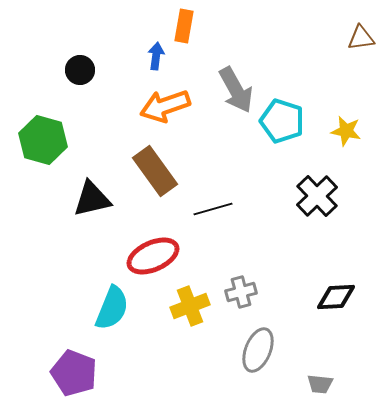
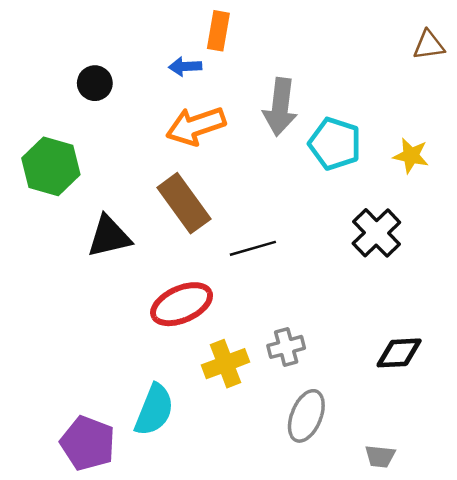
blue arrow: (156, 56) -> (185, 66), turned -100
gray arrow: (236, 90) -> (280, 107), turned 36
cyan semicircle: (112, 308) -> (154, 410), moved

